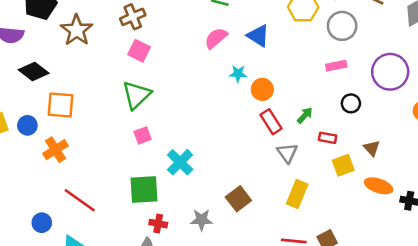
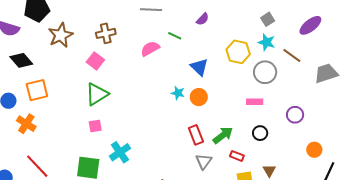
pink semicircle: (216, 38) -> (150, 49), moved
pink square: (139, 51) -> (95, 61), moved
purple circle: (390, 72) -> (295, 115), size x0.6
orange circle: (262, 89) -> (199, 97), moved
orange square: (61, 105) -> (37, 90), turned -30
green arrow: (305, 115) -> (223, 135), size x1.5
orange cross: (56, 150) -> (26, 124), turned -36

